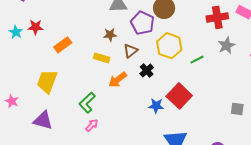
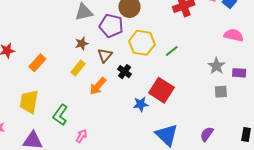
gray star: (227, 45) -> (216, 66), moved
yellow rectangle: (102, 58) -> (78, 68), turned -56
green L-shape: (87, 103) -> (60, 115), moved

